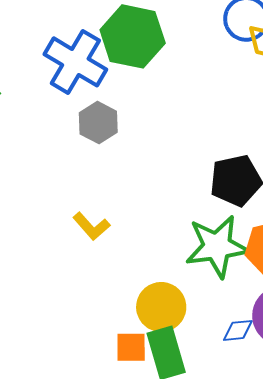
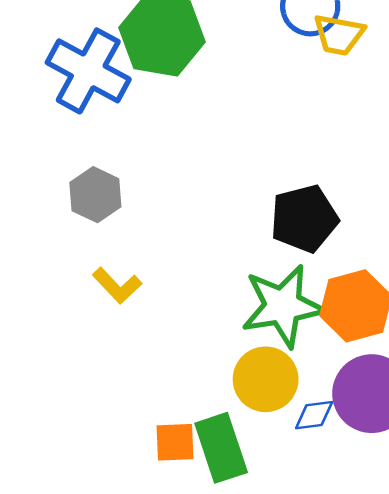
gray hexagon: (98, 123) -> (95, 195), moved
yellow circle: (161, 307) -> (266, 379), moved

